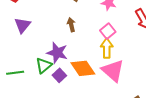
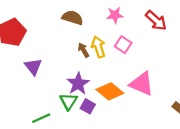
yellow arrow: (107, 48) -> (98, 47), moved
purple star: (57, 53) -> (78, 84), turned -30

